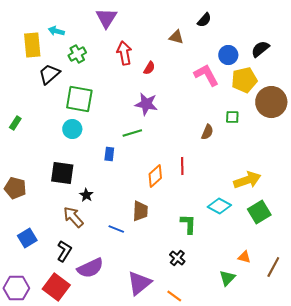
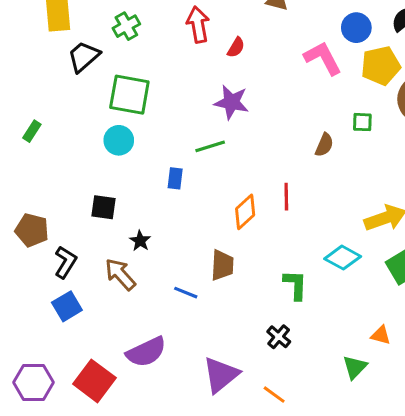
black square: (62, 173) -> (104, 207), size x0.7
blue square: (27, 238) -> (67, 306), moved
black L-shape: (64, 251) -> (65, 262), moved

